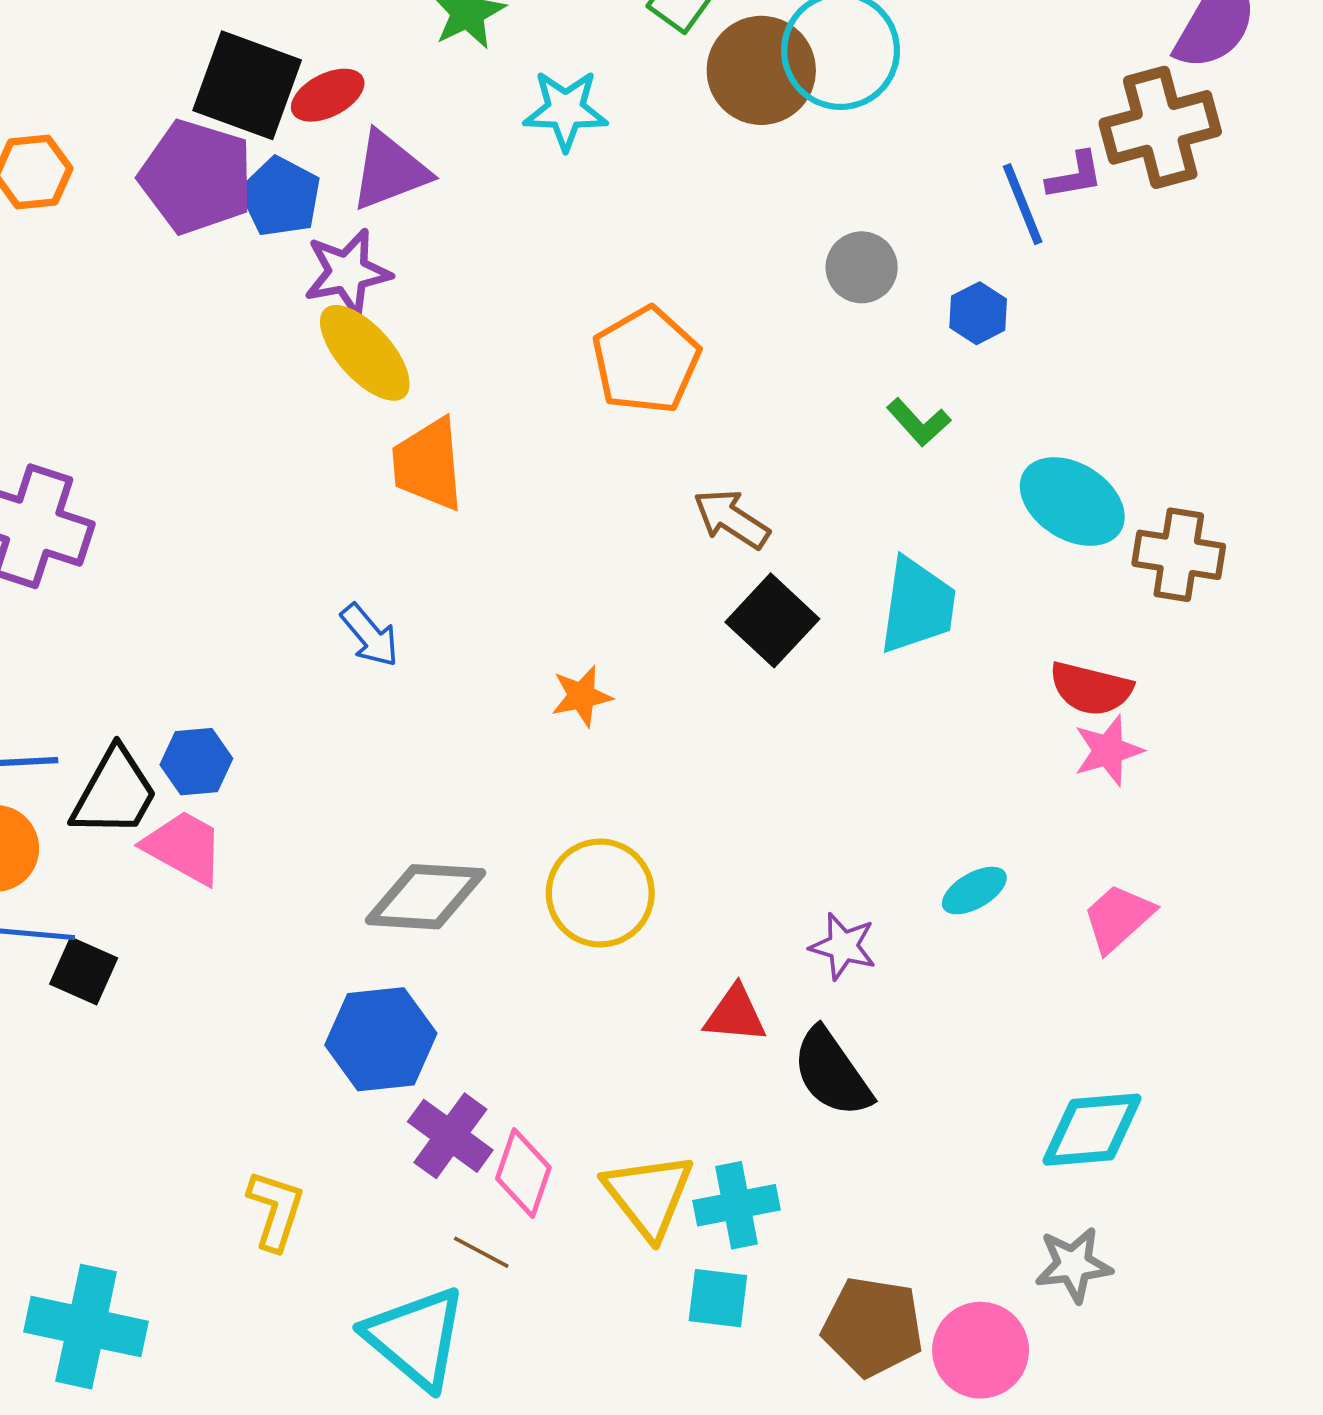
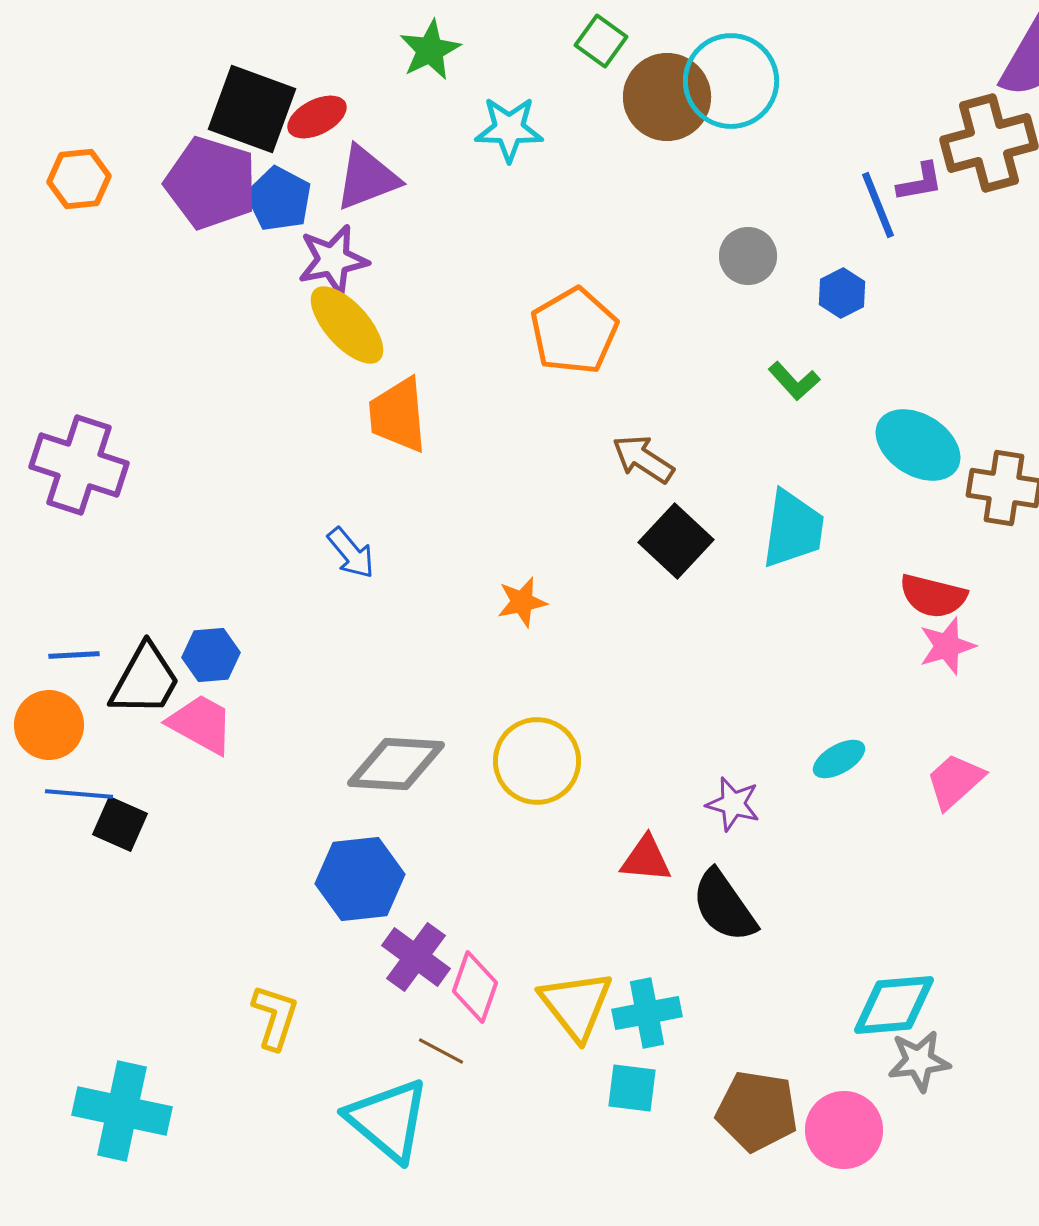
cyan diamond: (1092, 1130) -> (894, 1005), moved

